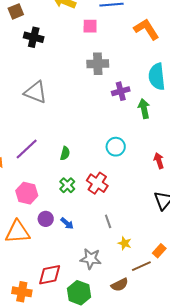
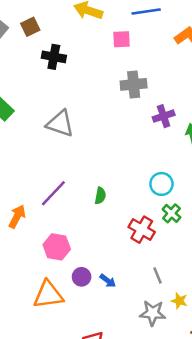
green cross: (67, 185) -> (171, 213), moved
gray star: (91, 259) -> (153, 313), moved

